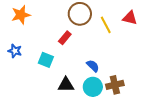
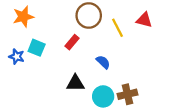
cyan square: (46, 60) -> (37, 48), moved
blue semicircle: (93, 66) -> (103, 62), moved
black triangle: (66, 85) -> (75, 83), moved

